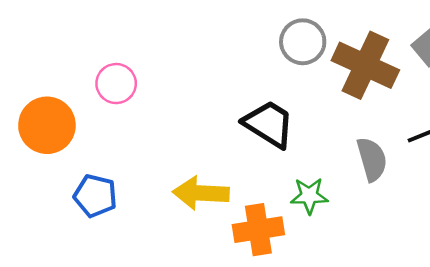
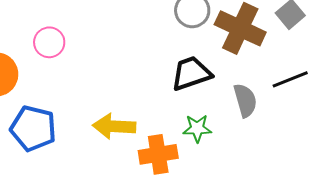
black trapezoid: (269, 124) -> (191, 73), moved, turned -51
blue pentagon: (95, 196) -> (33, 128), size x1.4

